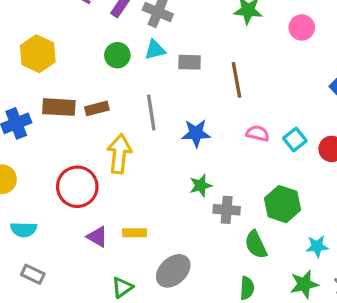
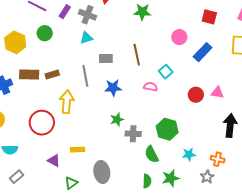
pink circle: (302, 27) -> (179, 37), moved
green circle: (117, 55) -> (45, 33), moved
gray rectangle: (189, 62) -> (106, 59), moved
cyan square: (295, 140) -> (166, 72), moved
purple triangle: (97, 237) -> (54, 161), moved
gray ellipse: (173, 271) -> (102, 172), turned -55
gray rectangle: (33, 274) -> (16, 177), turned -64
green star: (304, 284) -> (171, 178), moved

